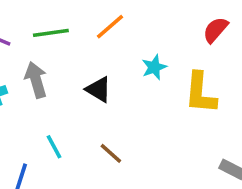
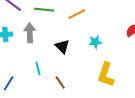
yellow L-shape: (200, 93) -> (106, 75), moved
cyan line: (54, 147) -> (38, 68), moved

